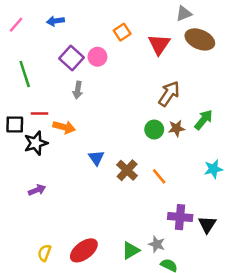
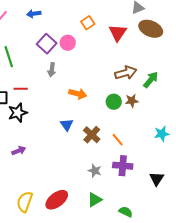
brown arrow: (169, 94) -> (126, 73), turned 40
green arrow: (204, 120) -> (151, 80), moved
orange arrow: (64, 127) -> (78, 94), moved
purple cross: (180, 217) -> (123, 166), moved
gray star: (157, 244) -> (95, 171), moved
yellow semicircle: (44, 253) -> (25, 202), size x1.5

